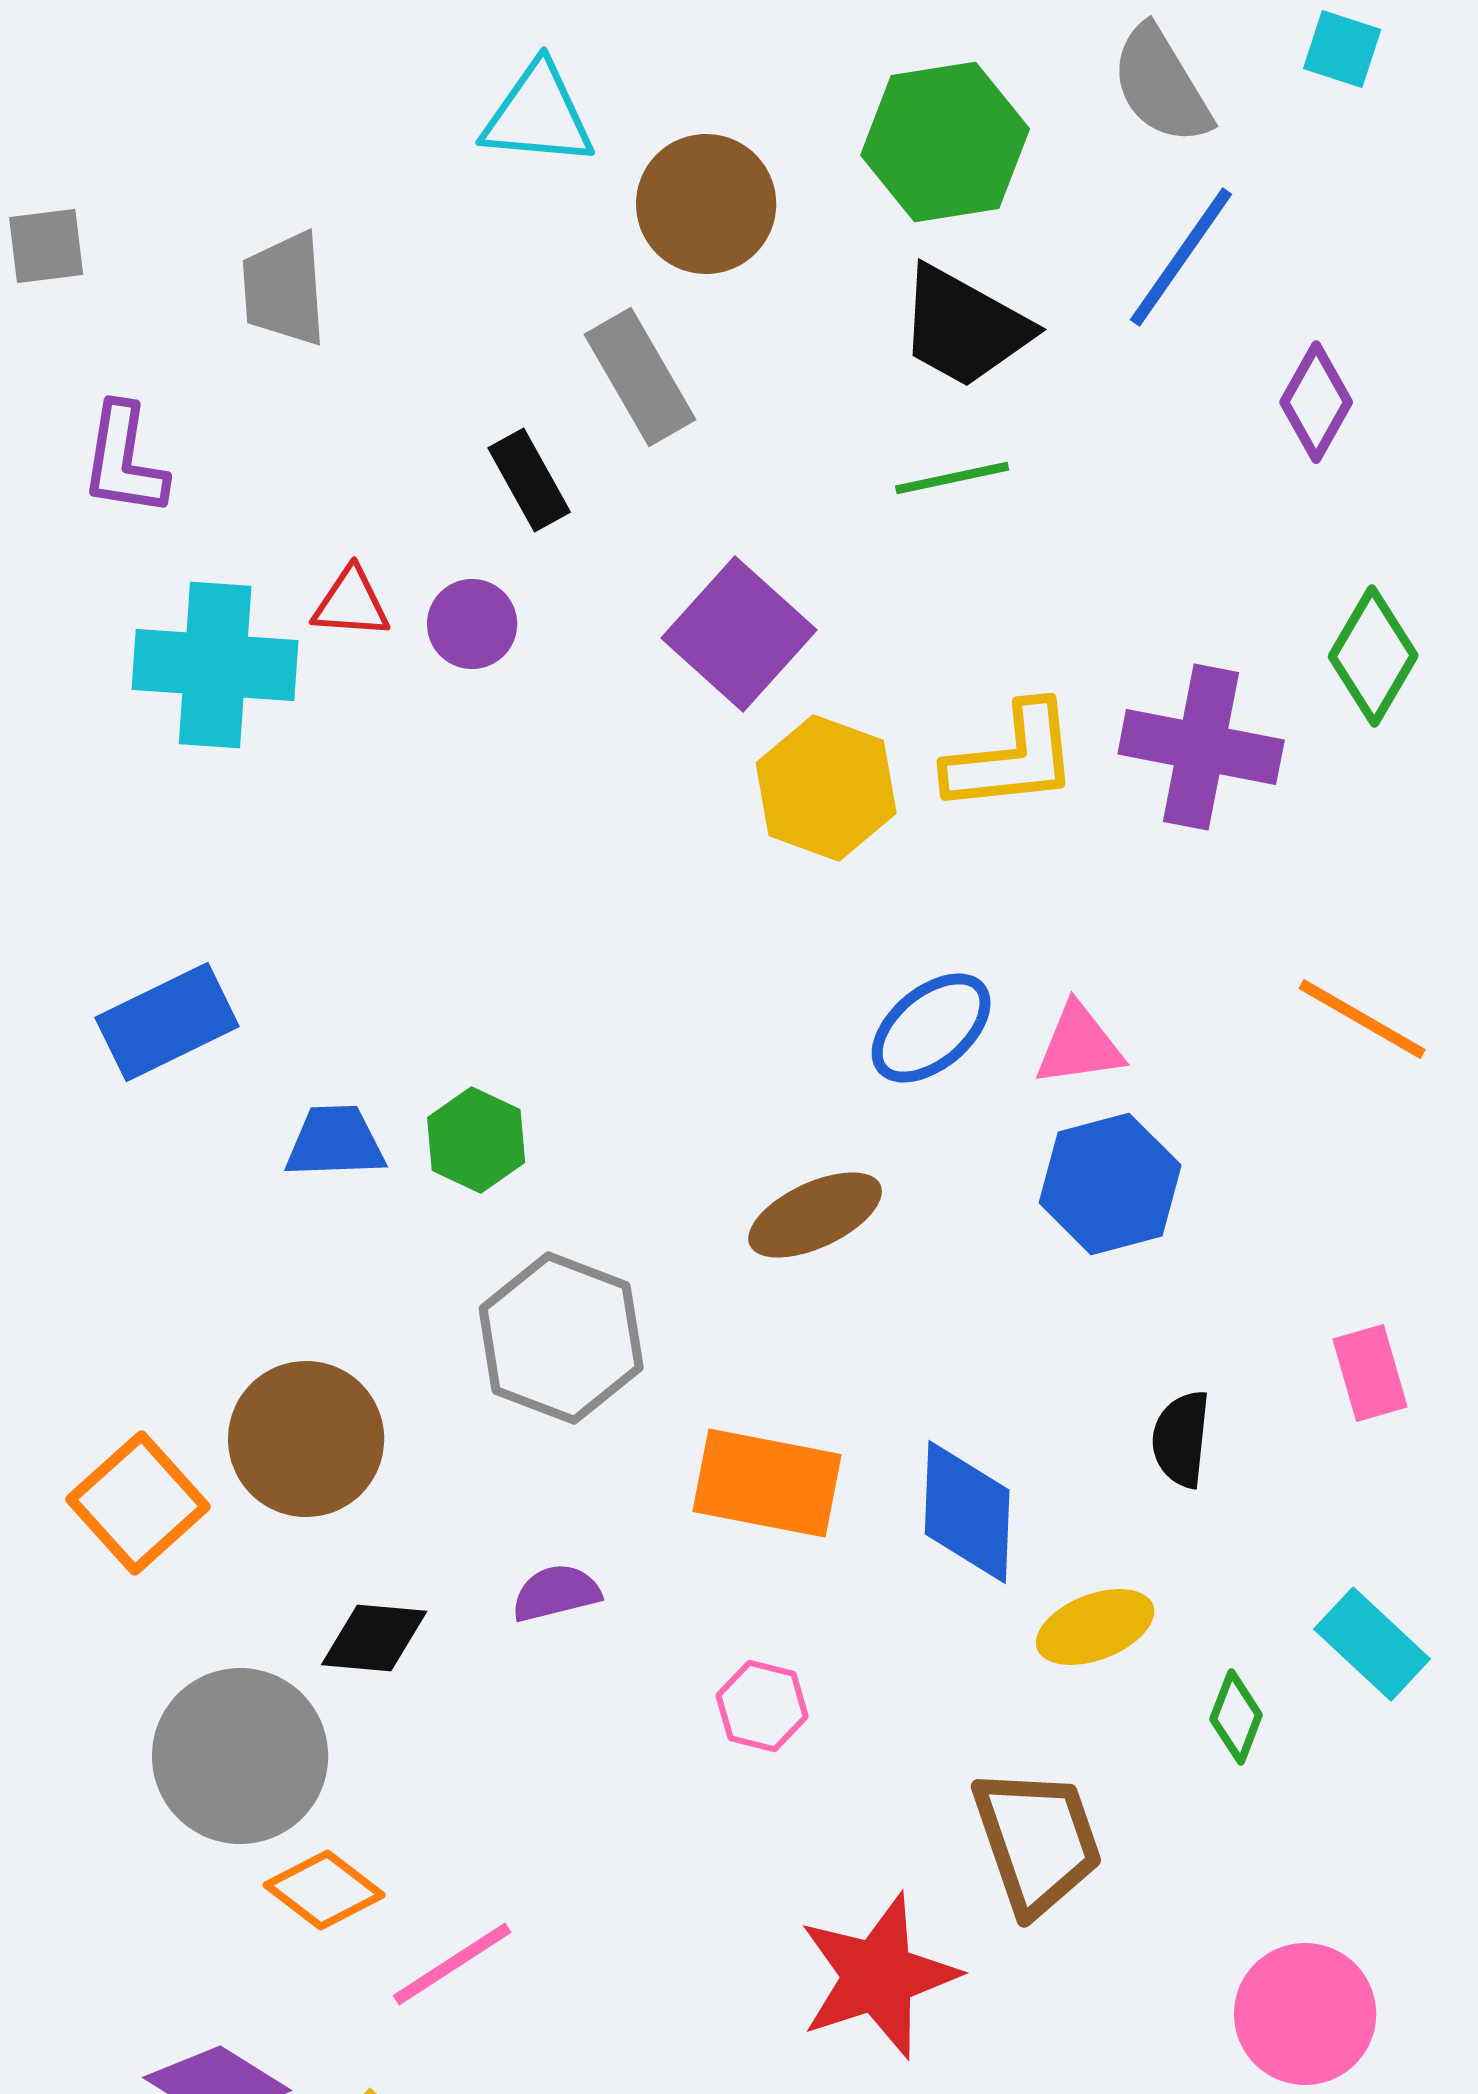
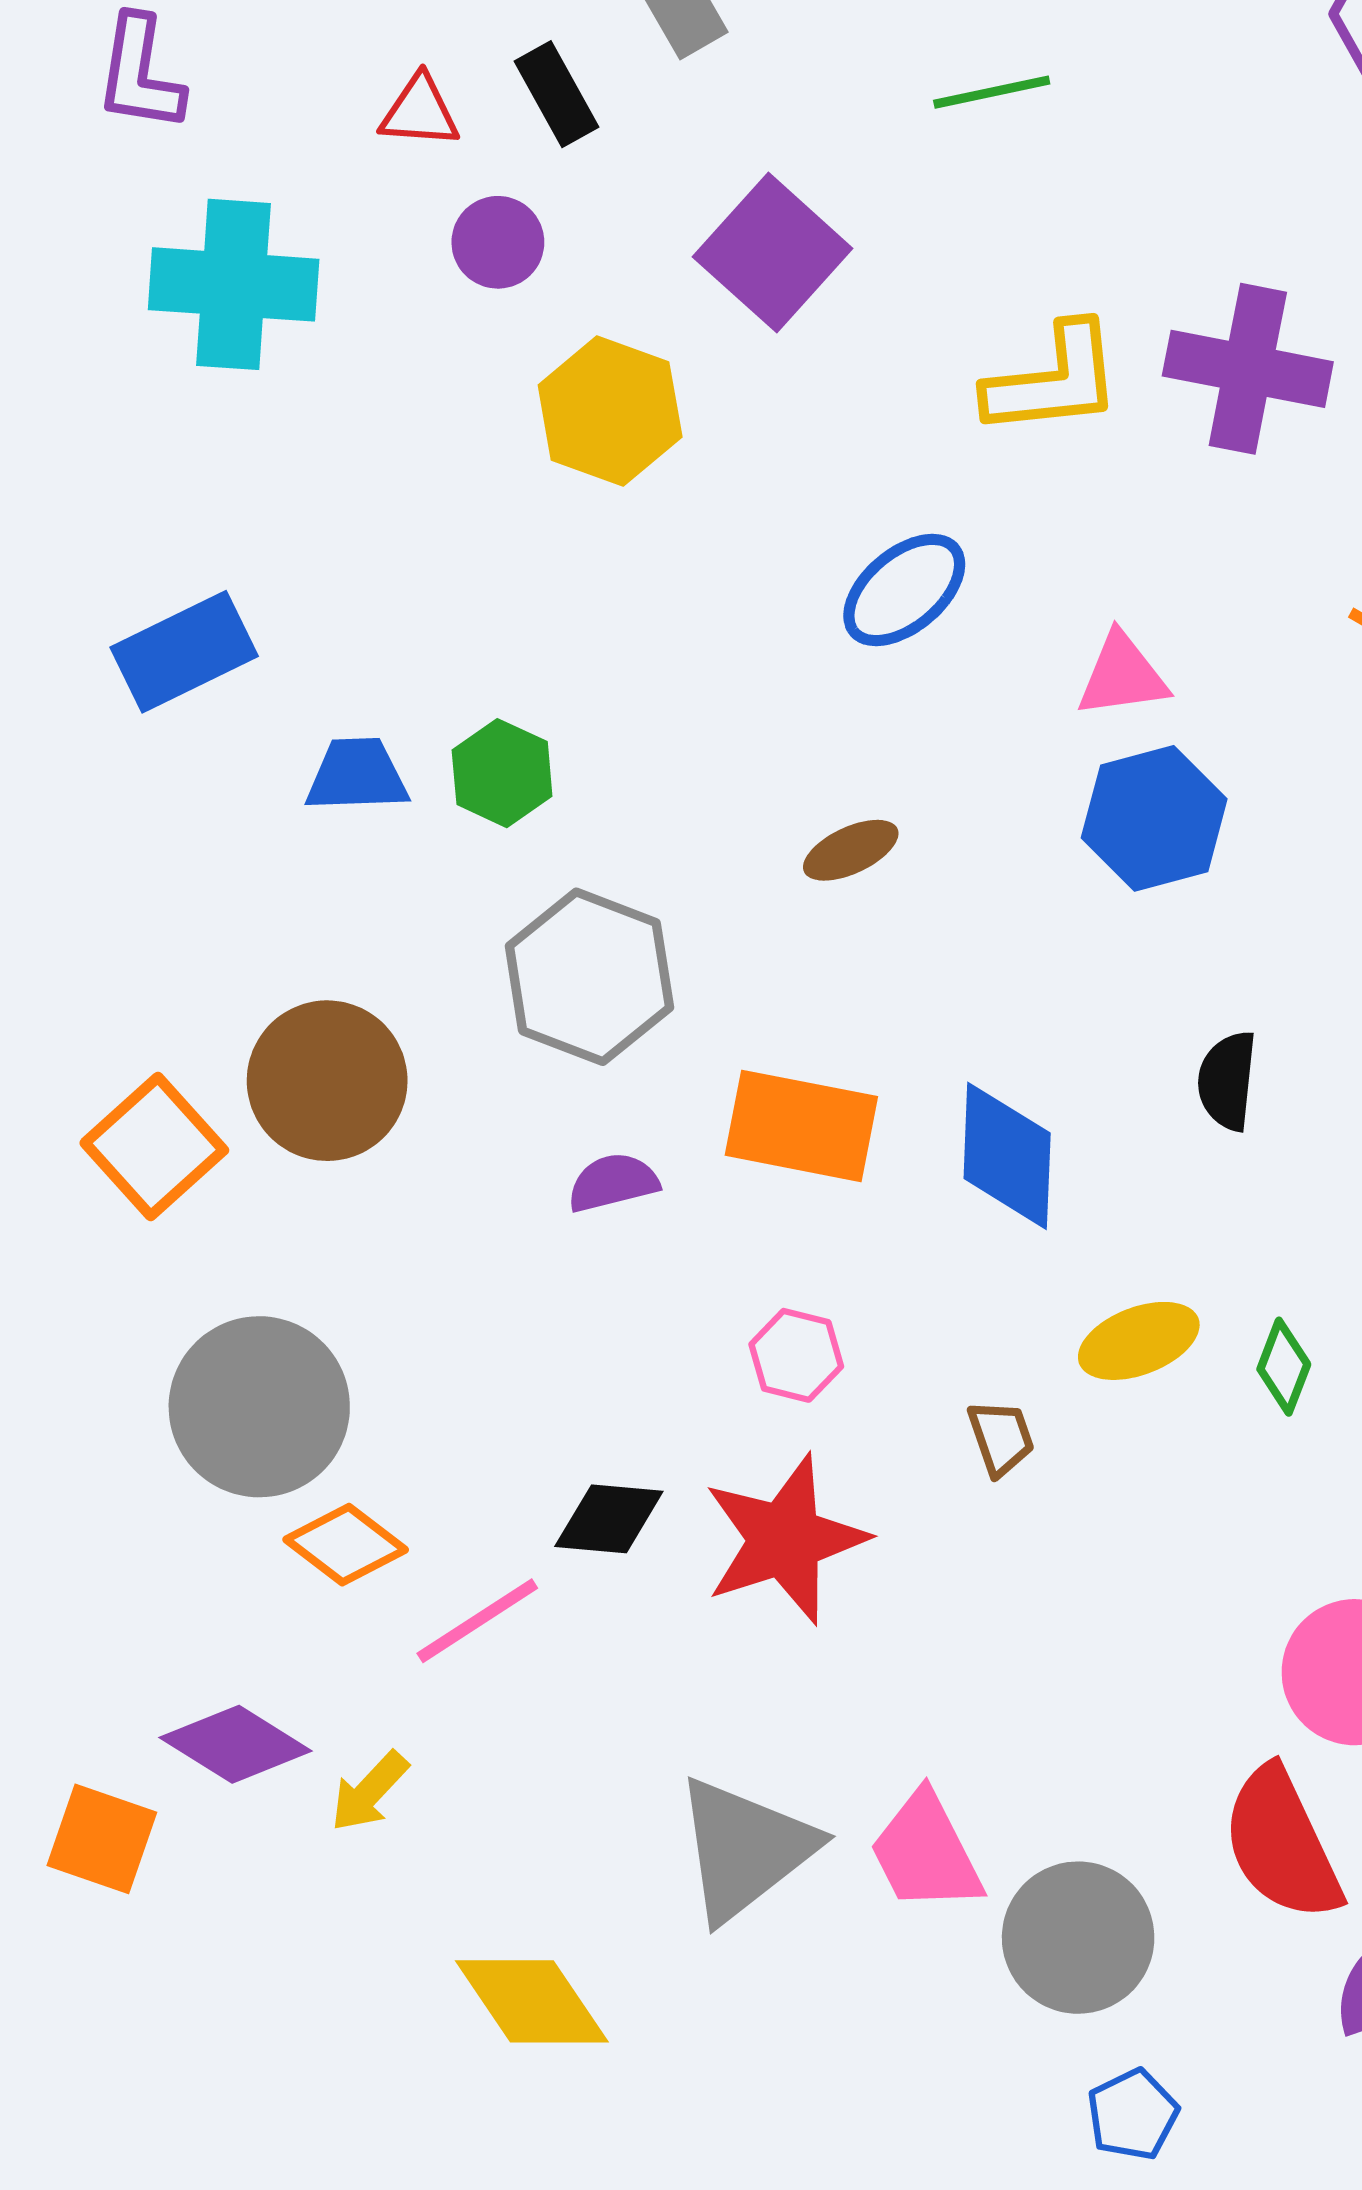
red triangle: (351, 603) -> (420, 112), moved
yellow hexagon: (826, 788) -> (610, 411), moved
blue ellipse: (931, 1028) -> (904, 590), moved
brown ellipse: (815, 1215) -> (851, 850), size x0.7
purple semicircle: (556, 1593) -> (613, 1183), moved
yellow ellipse: (1095, 1627) -> (1139, 1341), moved
black diamond: (374, 1638) -> (609, 1519), moved
brown trapezoid: (1037, 1841) -> (1001, 1438), moved, size x0.5
red star: (878, 1976) -> (785, 1539), moved

